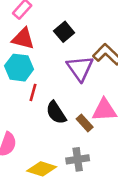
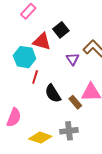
red triangle: (23, 39) -> (42, 41), moved
purple triangle: (80, 68) -> (73, 59), size x0.6

